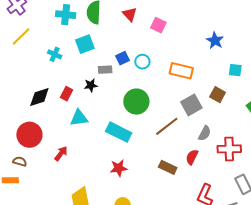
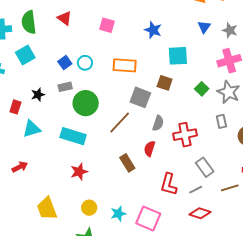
pink square: (158, 25) -> (107, 25), moved
gray rectangle: (105, 70) -> (65, 87), moved
cyan square: (235, 70) -> (178, 56), size x1.5
gray square: (191, 105) -> (140, 97), turned -30
red arrow: (61, 154) -> (20, 167), turned 35
brown rectangle: (168, 167) -> (127, 163), turned 42

